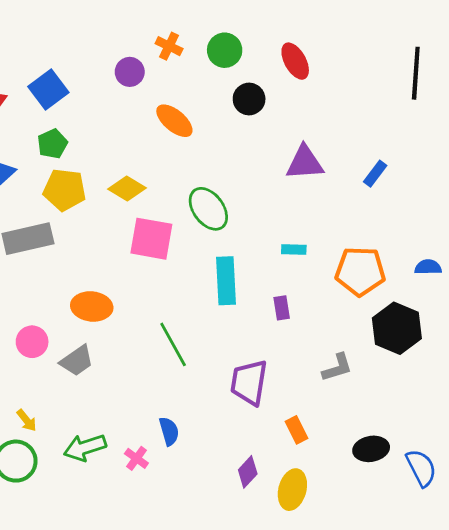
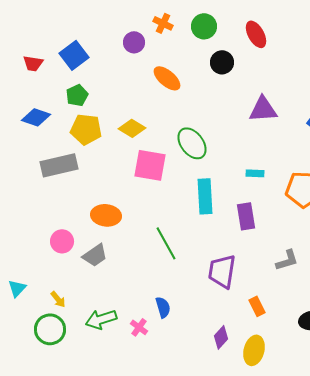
purple rectangle: (282, 308) -> (246, 216), size x1.5

